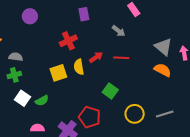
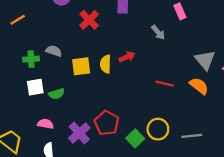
red cross: (68, 41) -> (89, 20), moved, turned -30
gray semicircle: (16, 57) -> (54, 51), moved
red line: (121, 58) -> (165, 84), moved
green square: (110, 91) -> (135, 138), moved
white square: (23, 98) -> (35, 87), turned 35

